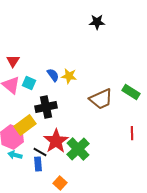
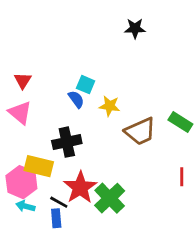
yellow star: (69, 76) -> (110, 106), moved
cyan square: (29, 83) -> (86, 85), moved
yellow rectangle: (25, 125) -> (39, 166), turned 50

